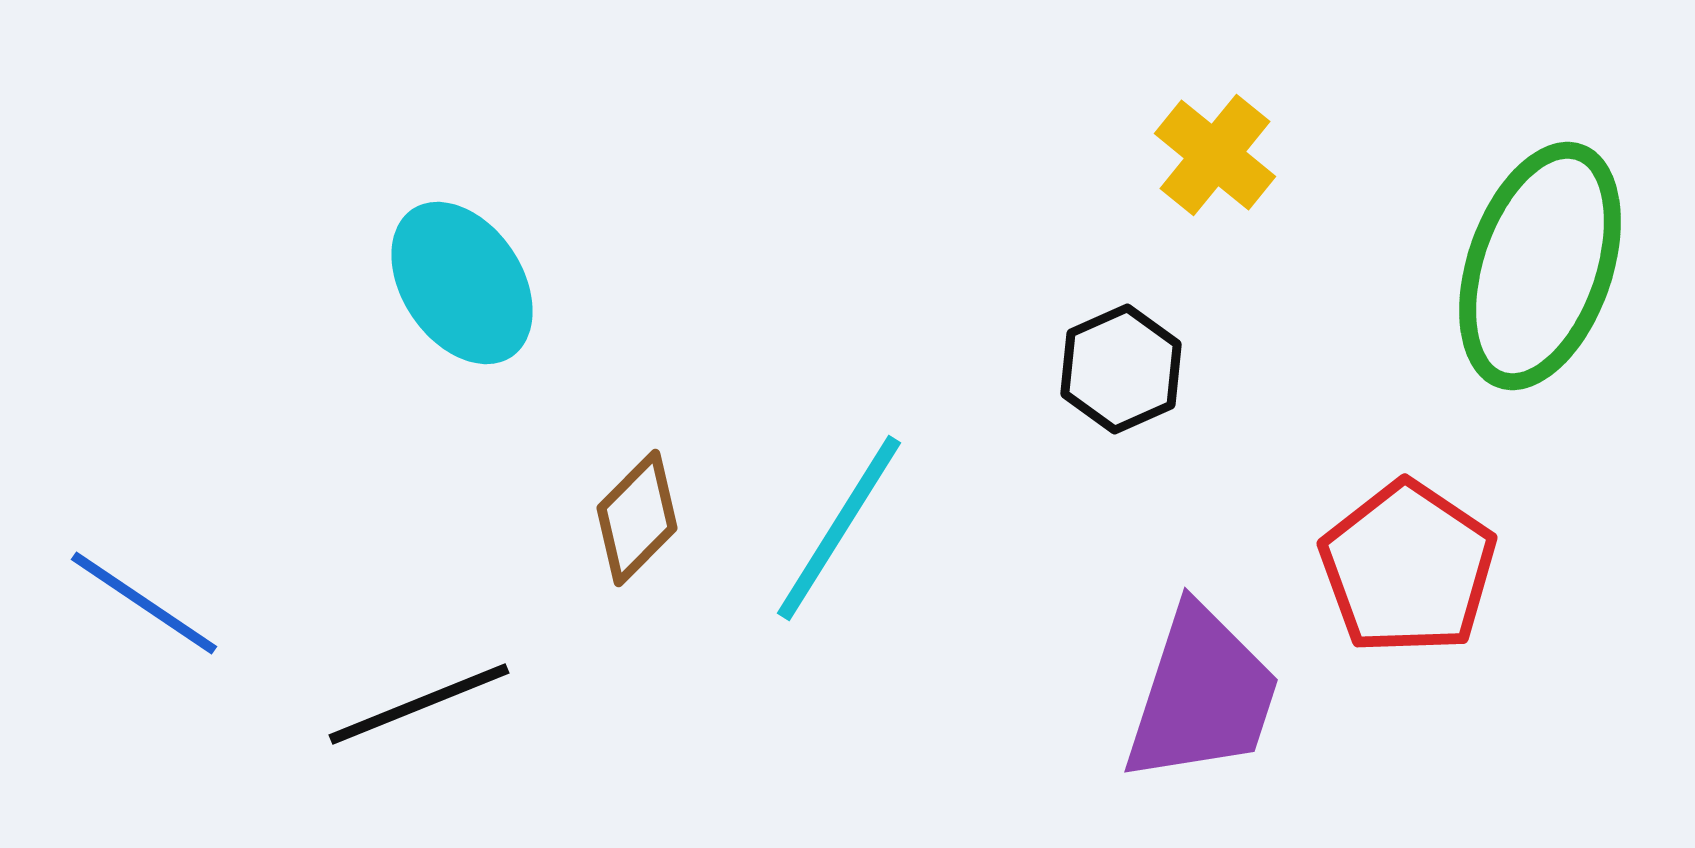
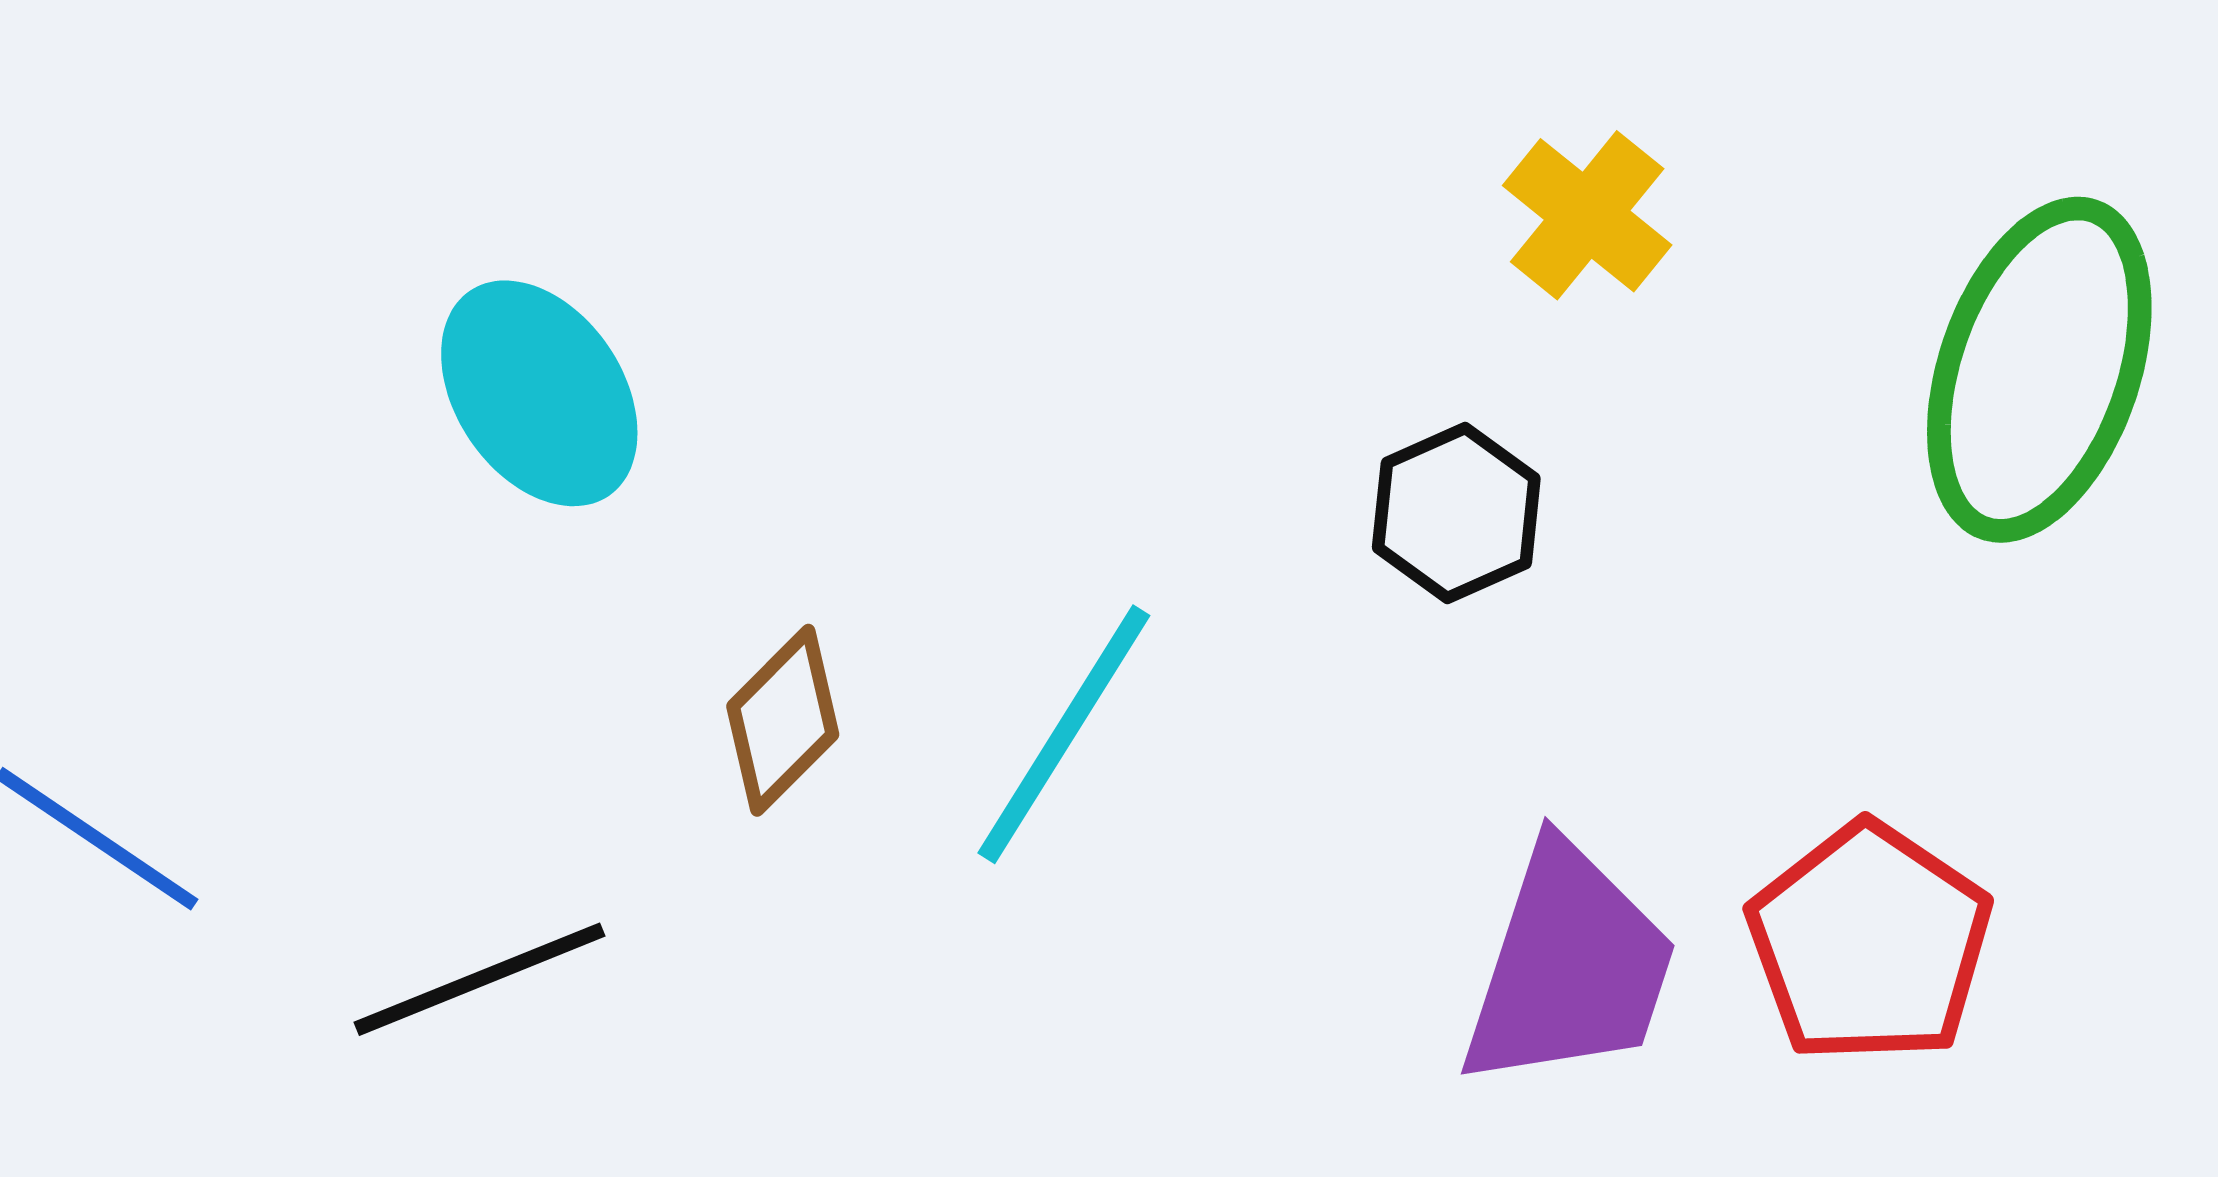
red pentagon: (1408, 568) -> (1870, 943), moved

